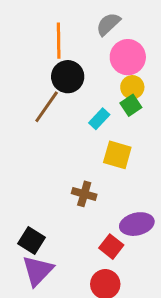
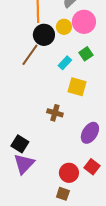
yellow circle: (132, 87) -> (64, 27), moved
purple ellipse: (137, 224) -> (90, 133), turned -45
red square: (111, 247) -> (92, 167), moved

